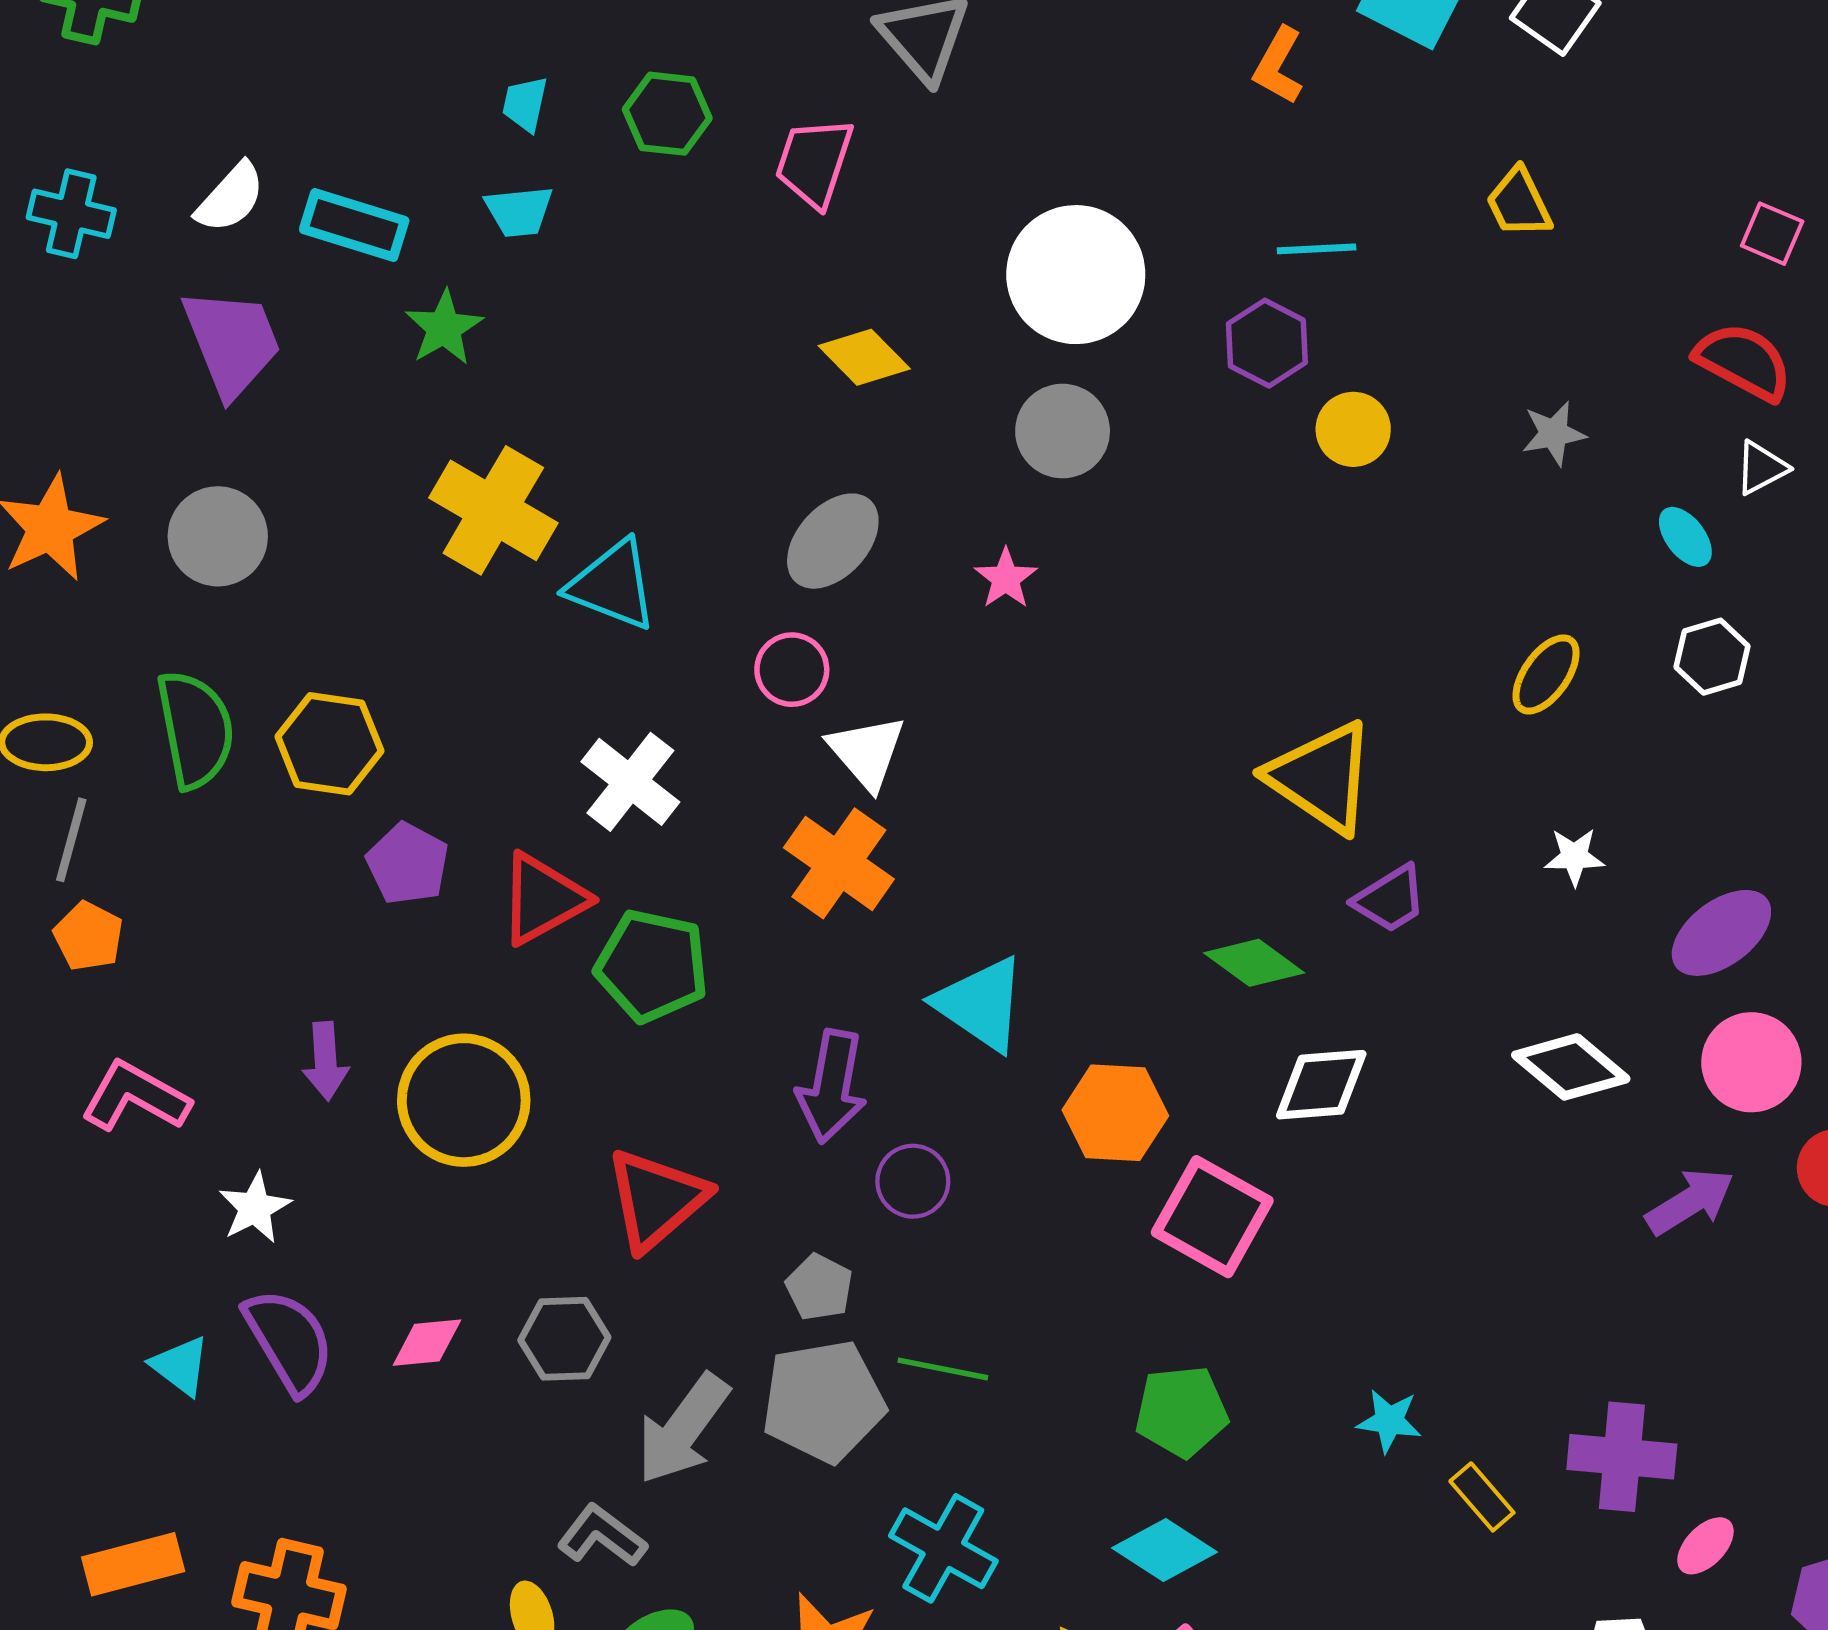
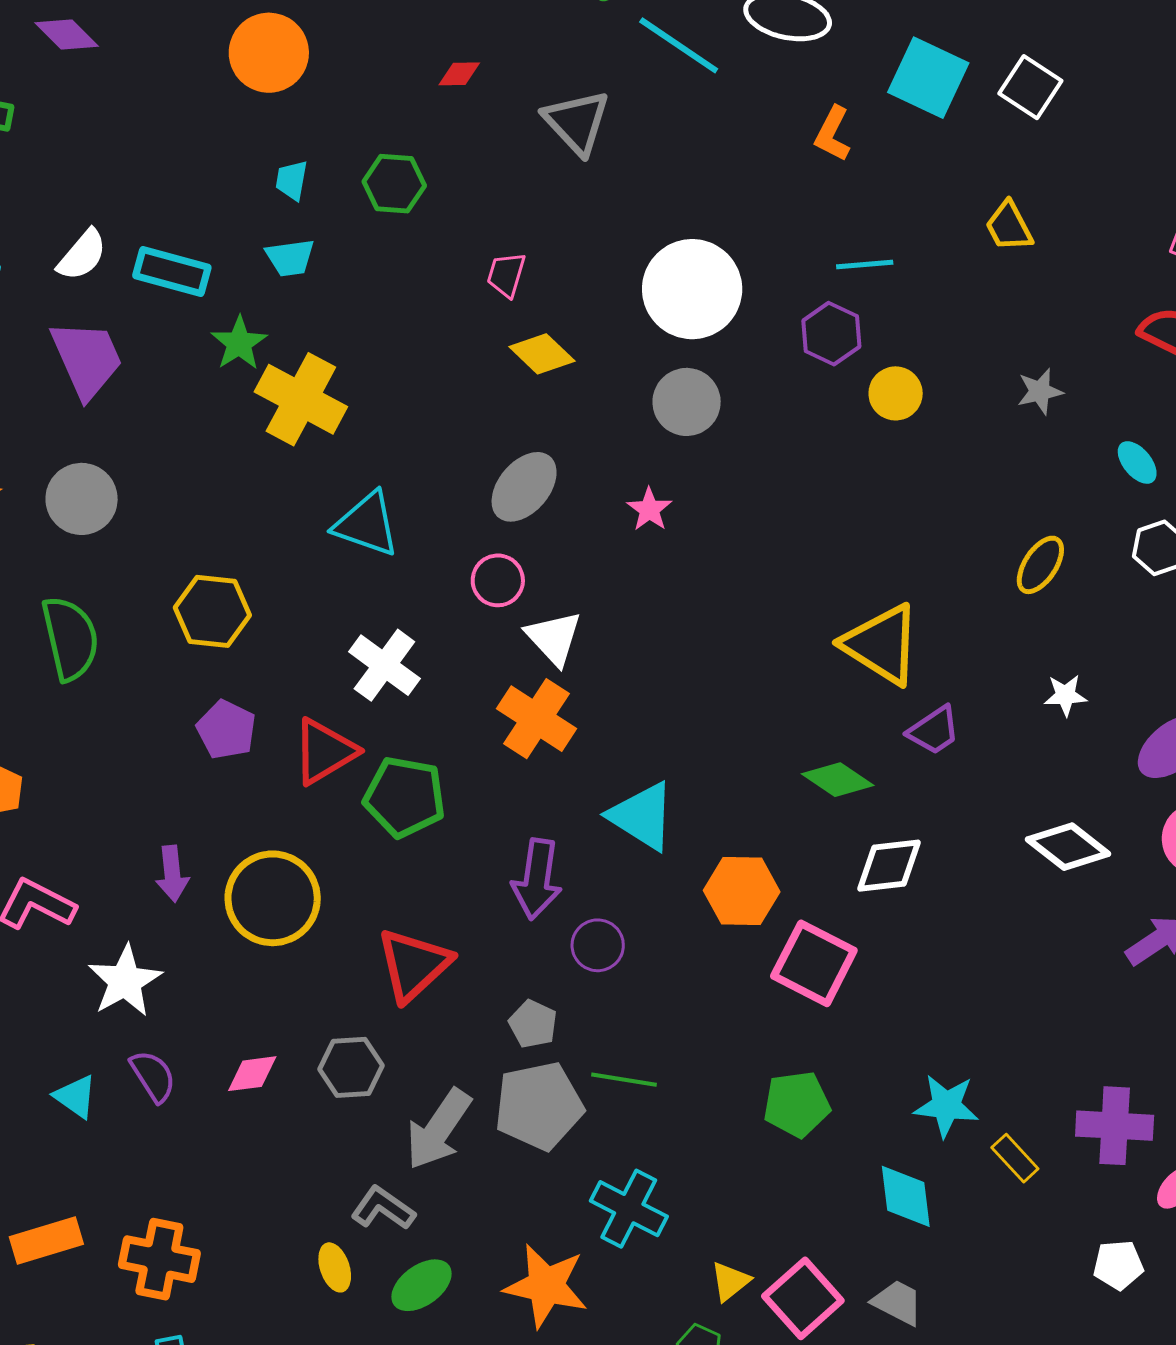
pink trapezoid: (814, 162) -> (506, 275), moved, size x0.7
yellow cross: (493, 510) -> (301, 399), moved
yellow hexagon: (329, 744) -> (212, 611), moved
white star: (255, 1208) -> (125, 981), size x1.4
purple semicircle: (289, 1341) -> (153, 1076), size x0.7
cyan star: (1389, 1421) -> (946, 1106), size x1.4
cyan diamond: (1165, 1550) -> (906, 1196), moved, turned 52

